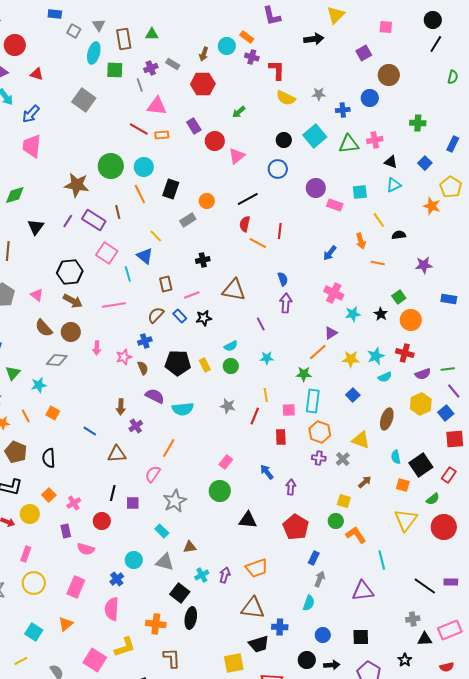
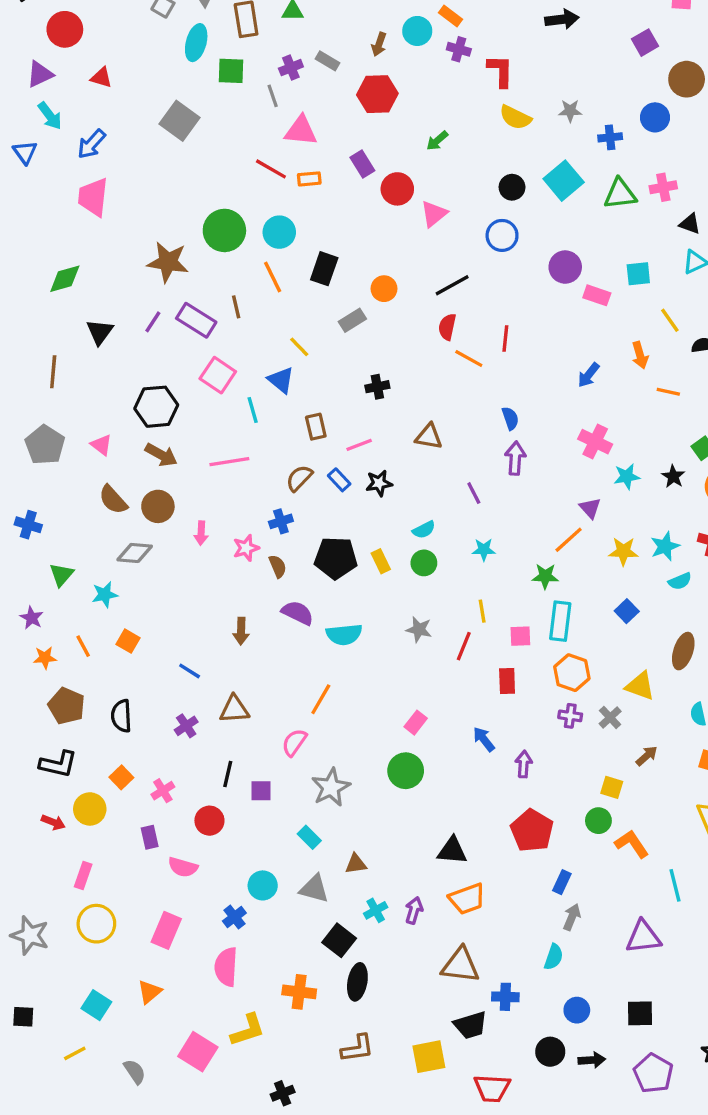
brown triangle: (234, 290) -> (429, 437), size x0.7
purple triangle: (331, 333) -> (590, 508), turned -40
purple cross: (136, 426) -> (186, 726), moved
black triangle: (248, 520) -> (452, 851), moved
brown L-shape: (172, 658) -> (357, 1048), moved, turned 85

